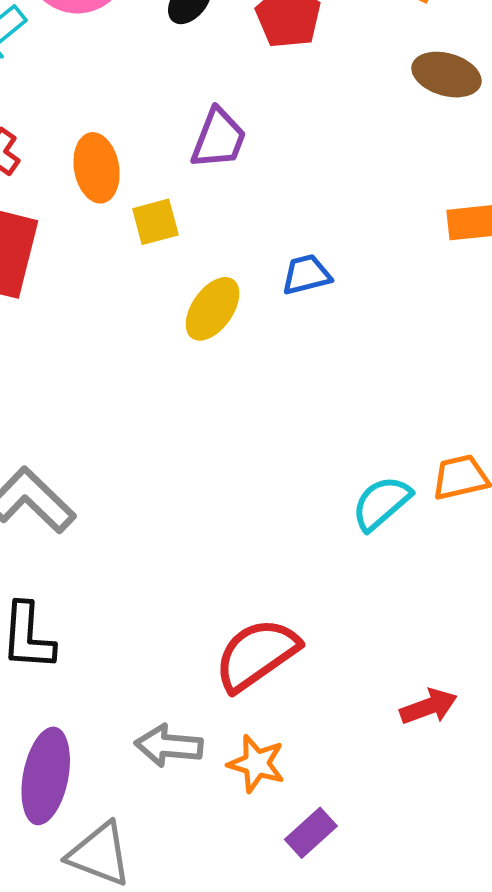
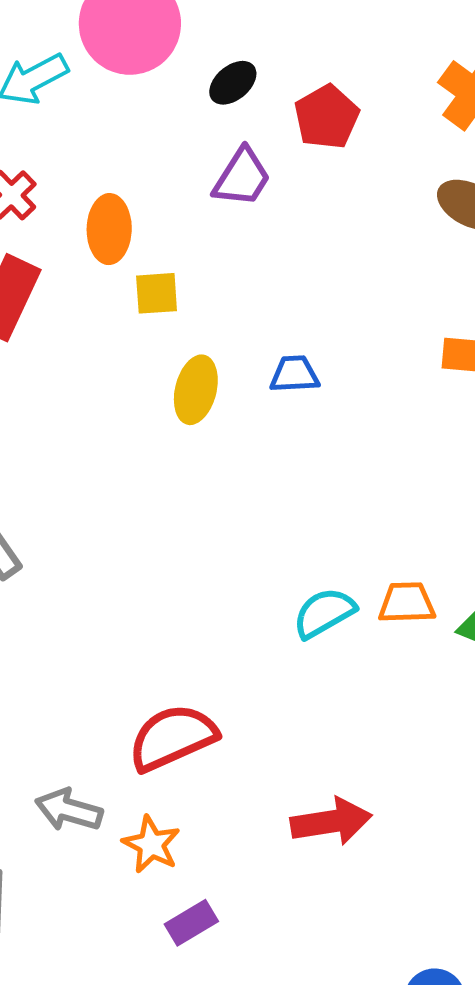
purple trapezoid: (219, 139) -> (242, 177), moved
yellow ellipse: (213, 309) -> (196, 390), turned -32
red arrow: (429, 707) -> (331, 822), size x1.4

